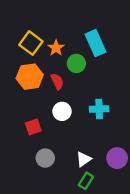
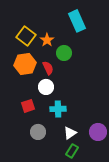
cyan rectangle: (96, 43) -> (77, 21), moved
cyan cross: (99, 109) -> (58, 109), moved
white circle: (62, 111) -> (46, 87), moved

